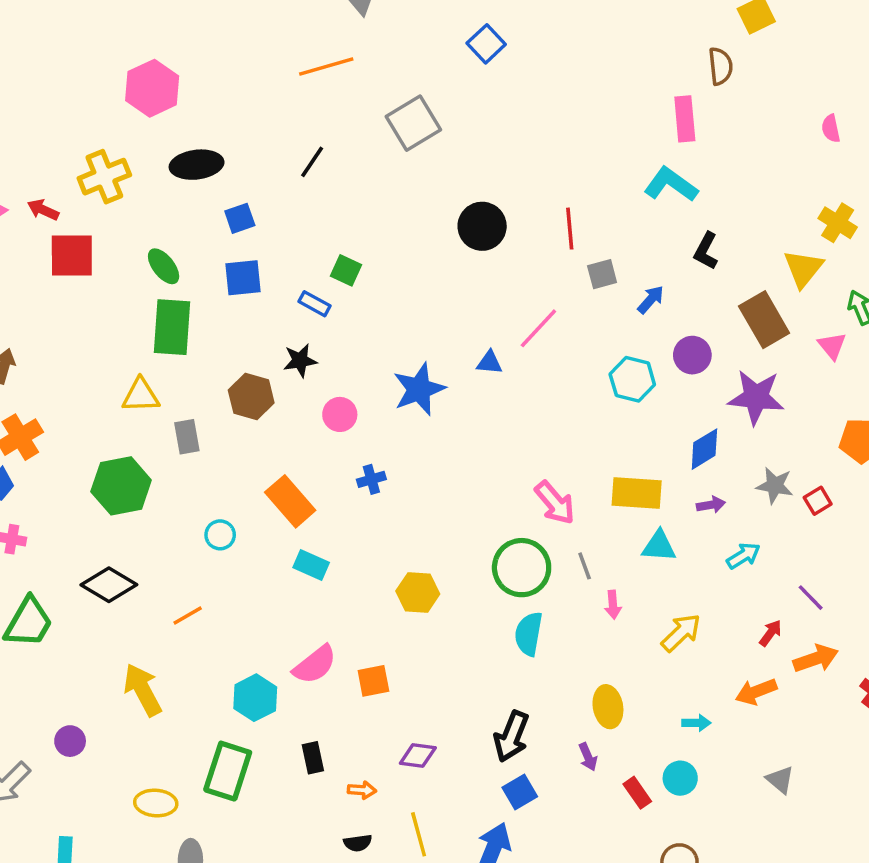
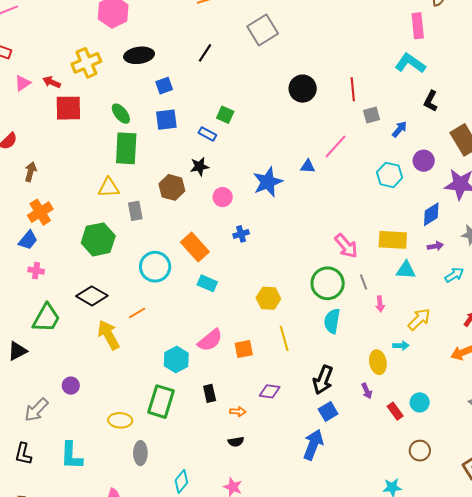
cyan circle: (220, 535) -> (155, 267), size x1.8
yellow arrow: (143, 690) -> (108, 335), moved
cyan arrow: (696, 723) -> (401, 346), moved
yellow line: (419, 834) -> (284, 338), moved

